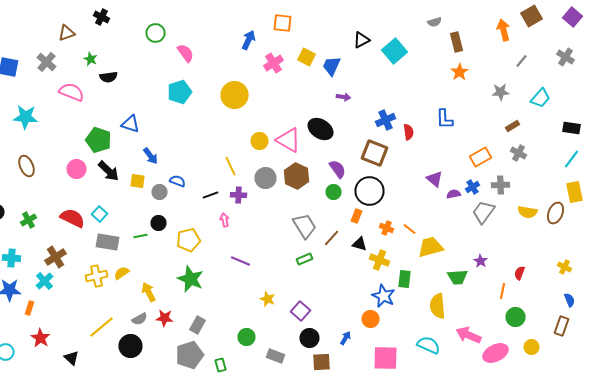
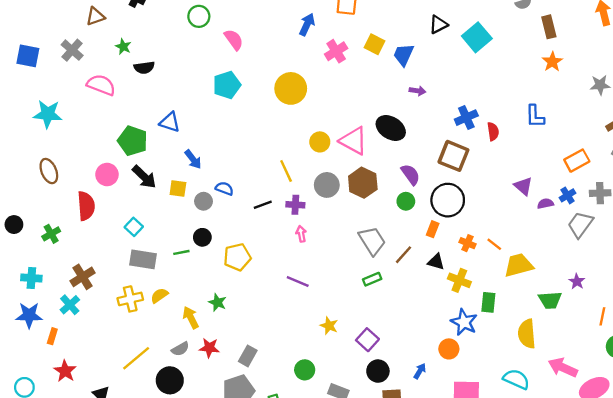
red semicircle: (72, 218) -> (86, 206), moved, turned 60
pink arrow: (224, 220) -> (301, 234), moved
green star: (190, 279) -> (217, 302), moved, size x0.6

